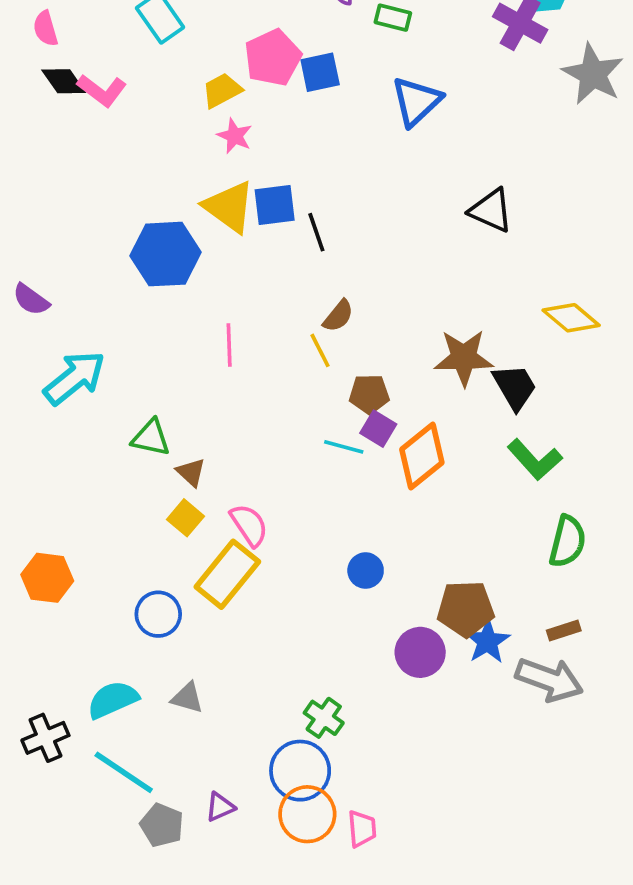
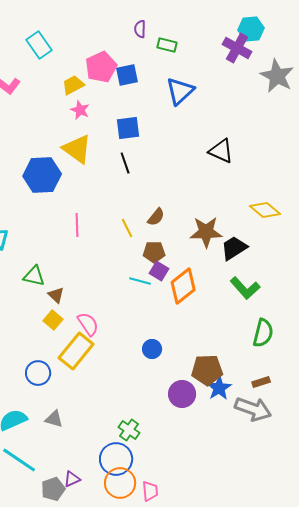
blue square: (275, 205) -> (128, 128), moved
brown semicircle: (338, 316) -> (156, 217), moved
black trapezoid: (515, 387) -> (234, 248), turned -92
gray pentagon: (162, 825) -> (53, 489), moved, turned 30

